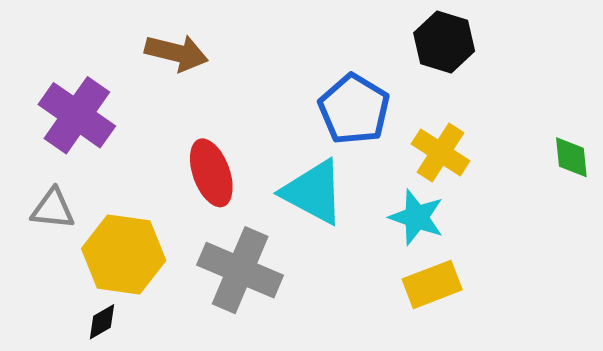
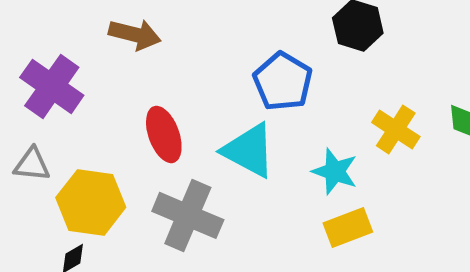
yellow cross: (441, 152) -> (396, 129), moved

